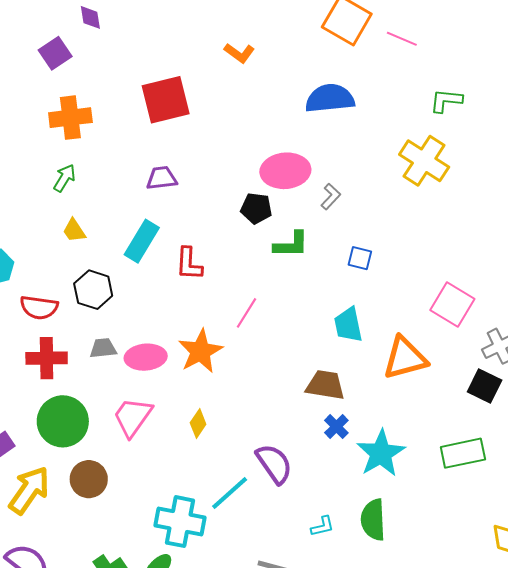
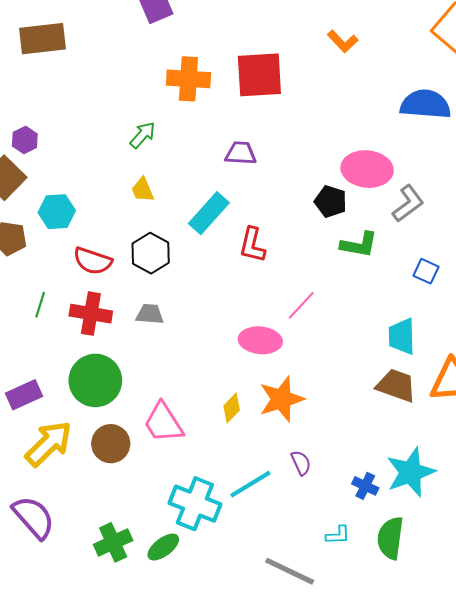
orange cross: (70, 118) -> (188, 79), moved
gray L-shape: (331, 197) -> (408, 204), size x1.4
orange star: (200, 351) -> (281, 399), moved
pink ellipse: (146, 357) -> (260, 340), moved
brown trapezoid: (325, 385) -> (396, 385), moved
pink trapezoid: (133, 417) -> (163, 423), moved, turned -78
blue cross: (336, 427) -> (365, 486), moved, turned -30
purple semicircle: (274, 464) -> (301, 463), size x0.6

